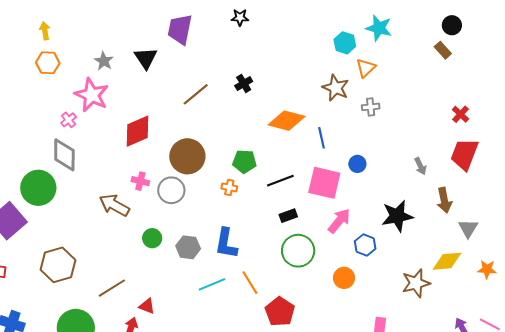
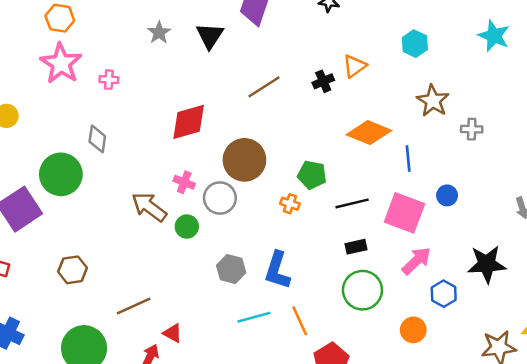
cyan hexagon: (345, 43) -> (415, 44), moved
orange hexagon: (48, 63) -> (60, 18), moved
orange triangle: (366, 68) -> (355, 66), moved
pink star: (92, 95) -> (61, 63), moved
pink cross: (69, 120) -> (109, 80), moved, turned 35
gray diamond: (64, 155) -> (97, 139), size x0.7
green circle: (152, 238) -> (187, 227), moved
brown hexagon: (58, 265) -> (73, 270), size x0.7

